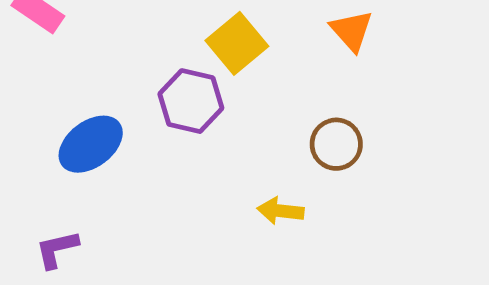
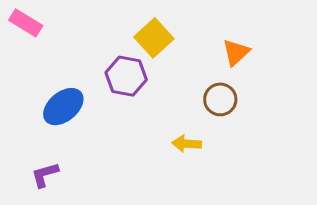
orange triangle: (352, 31) -> (236, 52), moved, turned 32

